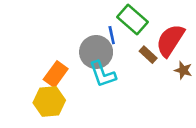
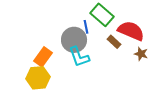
red semicircle: (170, 40) -> (131, 31), turned 80

